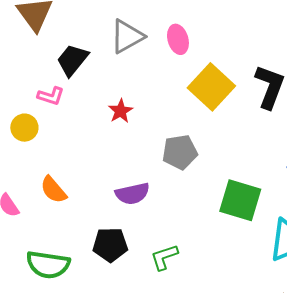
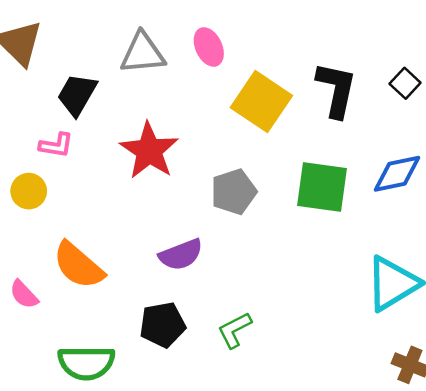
gray triangle: (127, 36) -> (143, 53), turned 33
red star: (121, 111) -> (149, 151), size x1.8
orange semicircle: (53, 190) -> (78, 265), size x1.4
green square: (240, 200) -> (322, 187), moved

